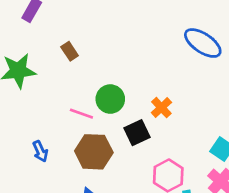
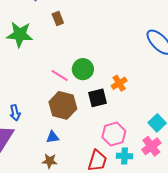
brown rectangle: (70, 51) -> (58, 18), moved
blue arrow: (40, 151) -> (15, 113), moved

